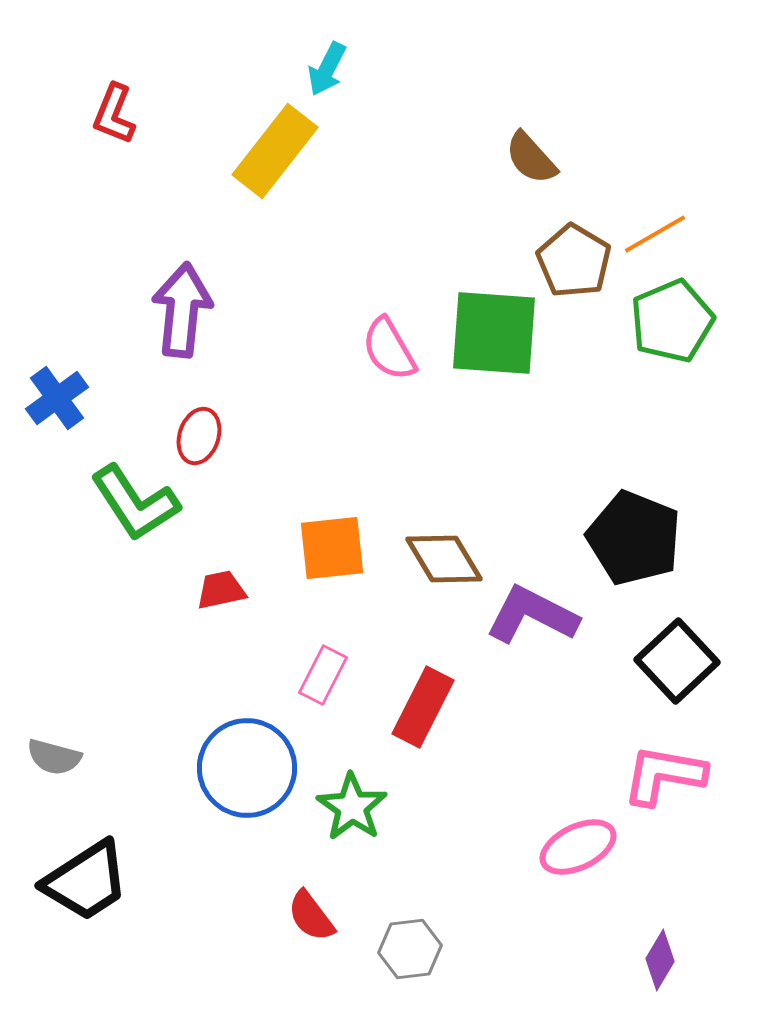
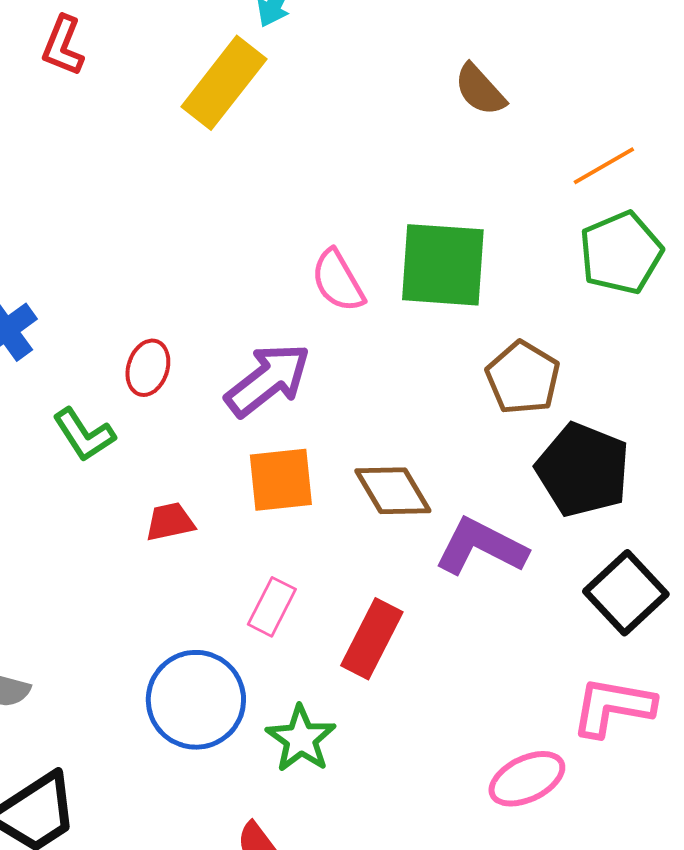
brown pentagon: (574, 261) -> (523, 378), moved
purple arrow: (182, 310) -> (268, 380), moved, turned 46
green L-shape: (135, 503) -> (84, 435), size x0.7

